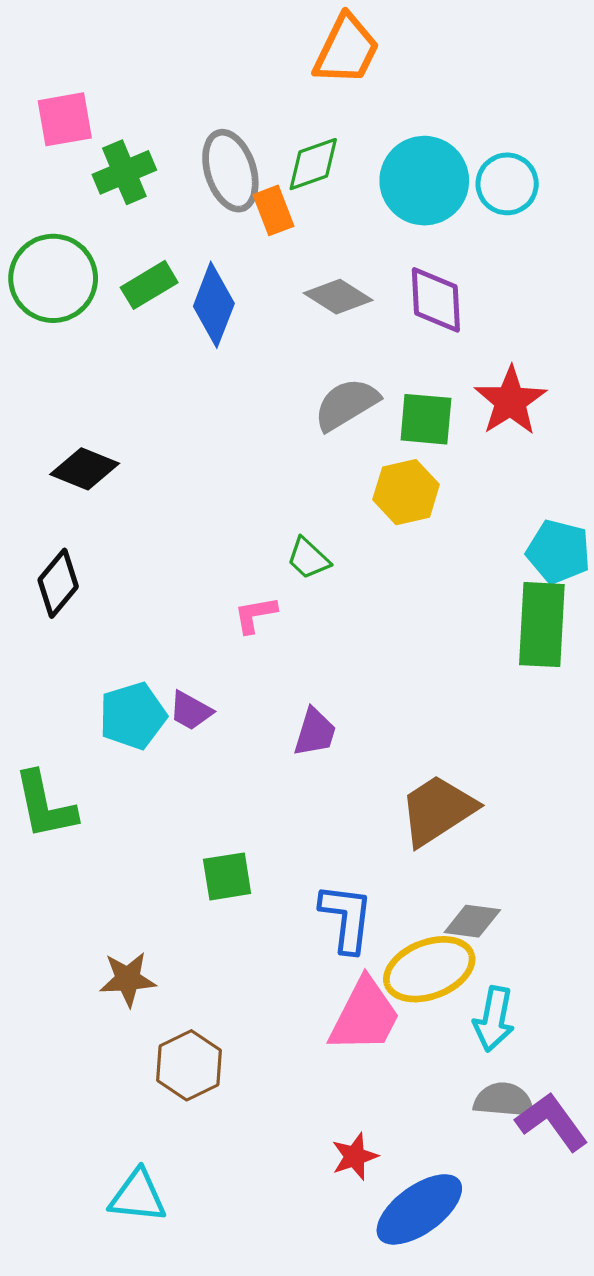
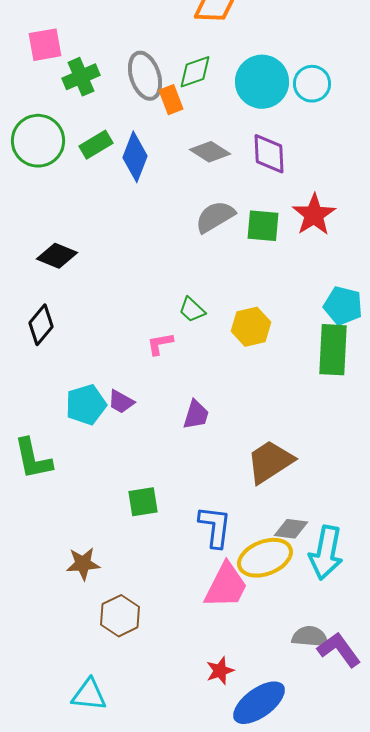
yellow hexagon: (406, 492) -> (251, 327), moved
cyan arrow: (494, 1019) -> (326, 553), moved, size x1.4

